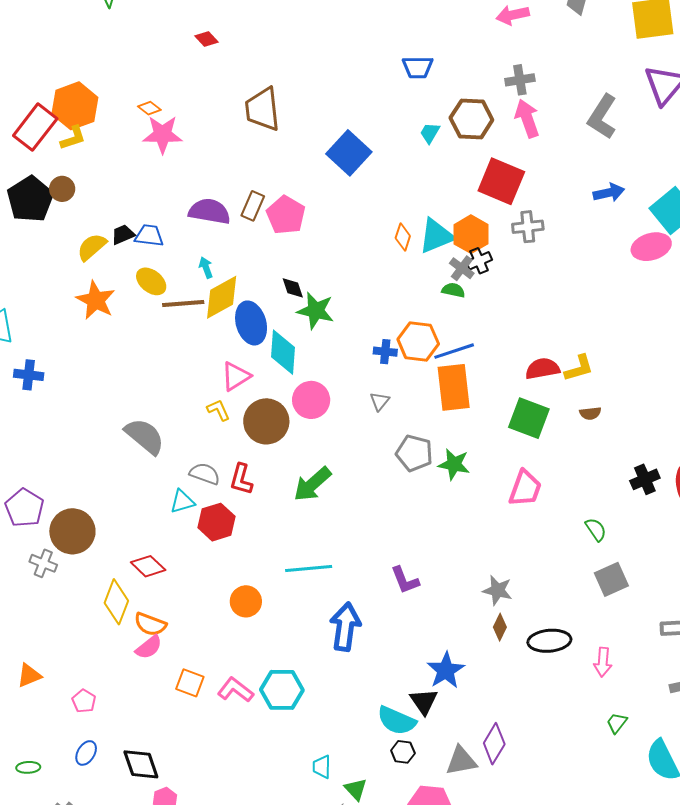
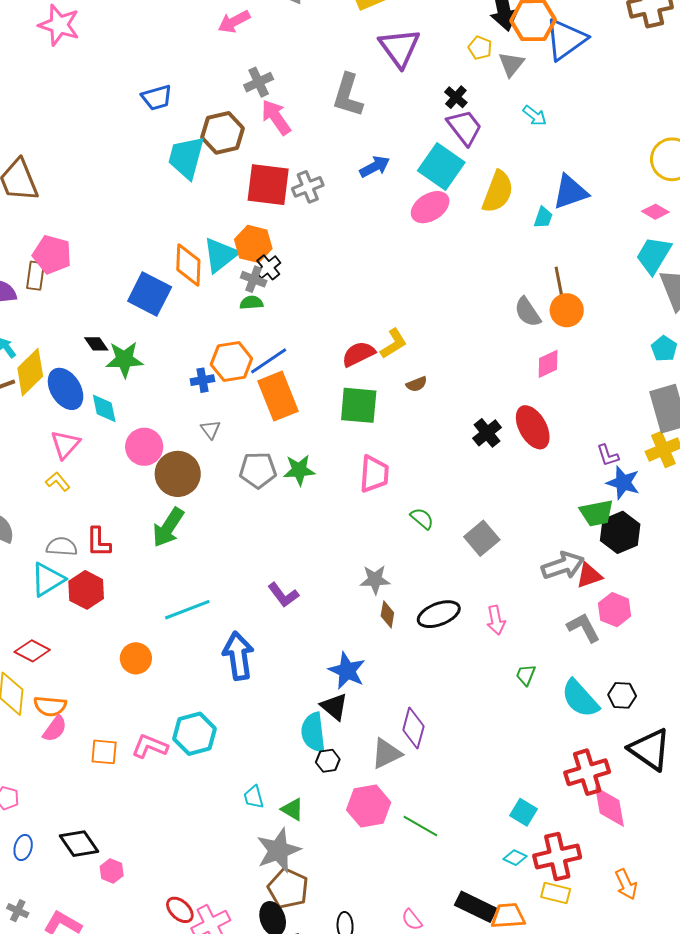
cyan trapezoid: (430, 133) -> (186, 157), size x2.0
blue square: (349, 153) -> (150, 294), moved
pink pentagon: (286, 215) -> (52, 255), moved
gray cross: (528, 227) -> (308, 187), moved
orange diamond: (403, 237) -> (188, 265), size x1.6
cyan diamond: (283, 352) -> (104, 408), size x0.7
brown circle: (266, 421) -> (178, 474), moved
cyan triangle: (182, 502) -> (48, 580), size x1.4
green semicircle: (596, 529) -> (422, 518), moved
cyan semicircle: (397, 721) -> (313, 732), turned 75

